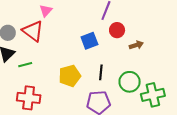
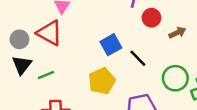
blue square: (89, 41) -> (111, 45), moved
black line: (101, 72) -> (138, 58), moved, turned -42

